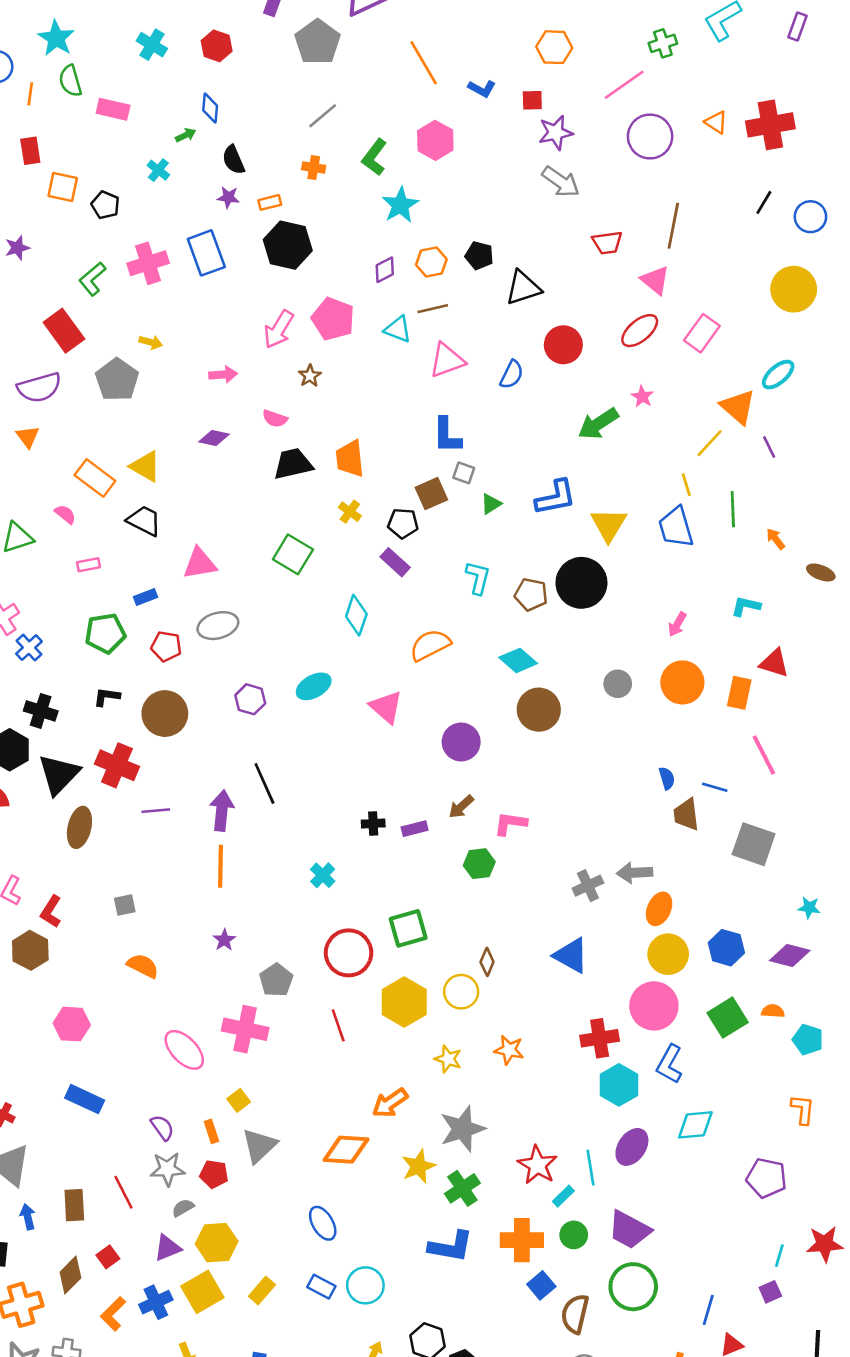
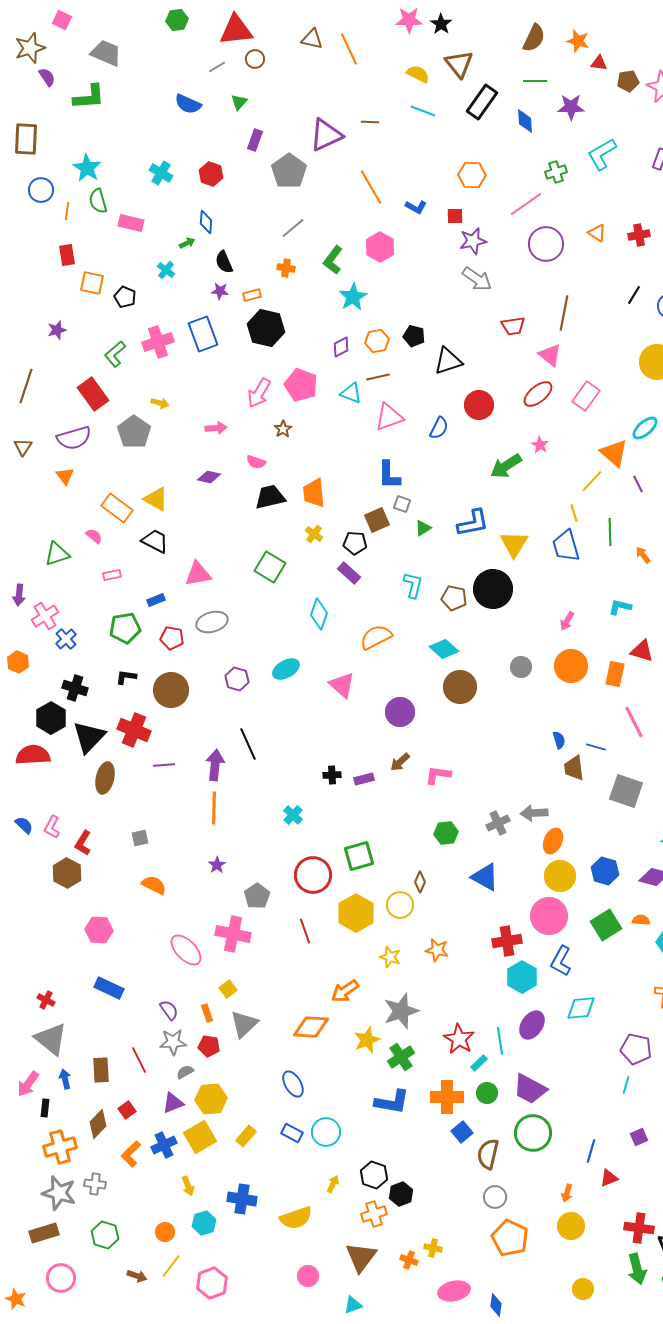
red cross: (770, 125) -> (639, 235), size x0.6
green hexagon: (479, 864) -> (446, 833), moved
cyan line: (779, 1256) -> (626, 1085), moved

